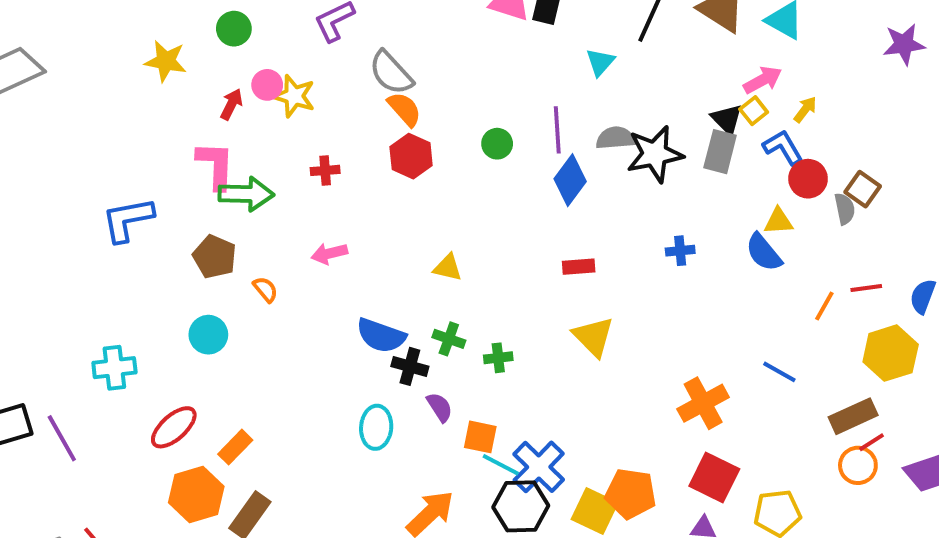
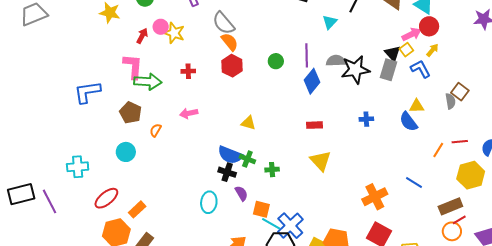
red circle: (808, 179) -> (429, 26), moved
orange semicircle: (265, 289) -> (156, 130), turned -112
blue semicircle: (381, 336) -> (230, 155), moved

